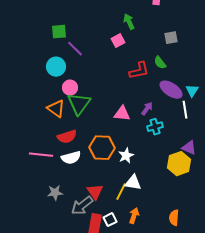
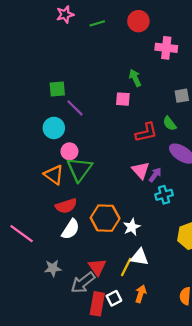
pink square: (118, 41) -> (123, 99), turned 32
pink triangle: (122, 114) -> (141, 170), moved, turned 42
pink line: (41, 155) -> (22, 234), moved, turned 30
white semicircle: (71, 158) -> (71, 229), turned -42

